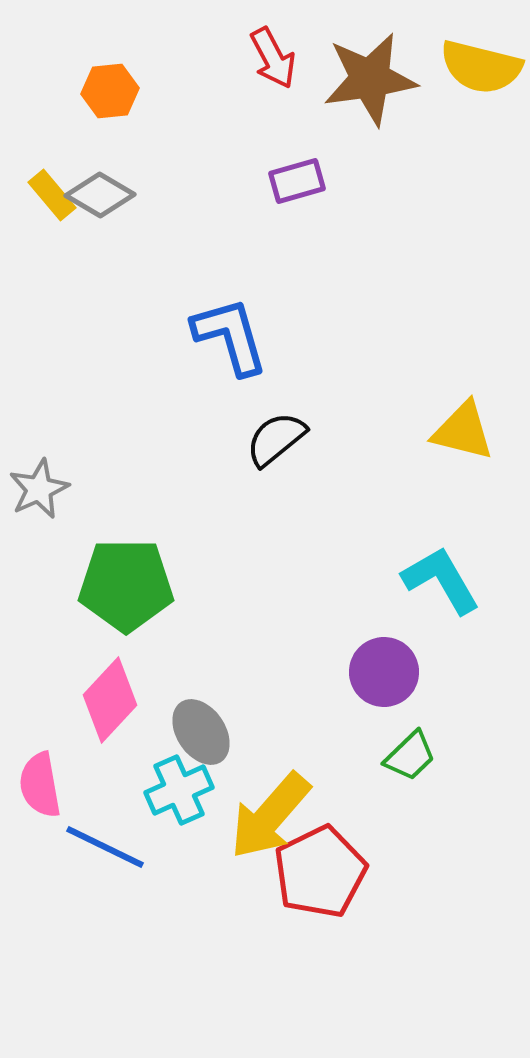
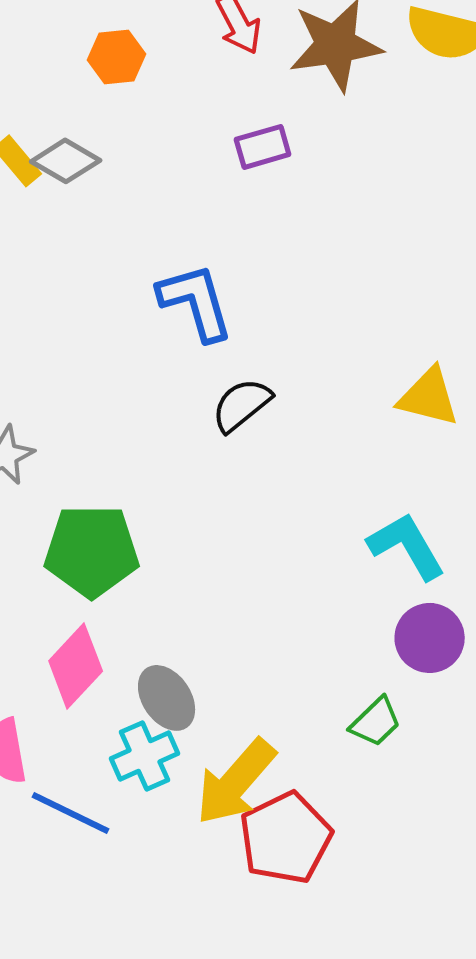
orange hexagon: (110, 91) -> (117, 57), moved
purple circle: (384, 672) -> (430, 638), moved

